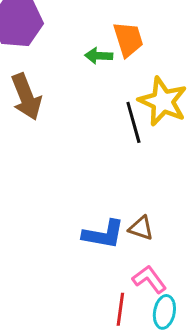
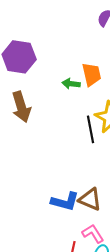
brown triangle: (141, 228) -> (90, 199), size x1.4

